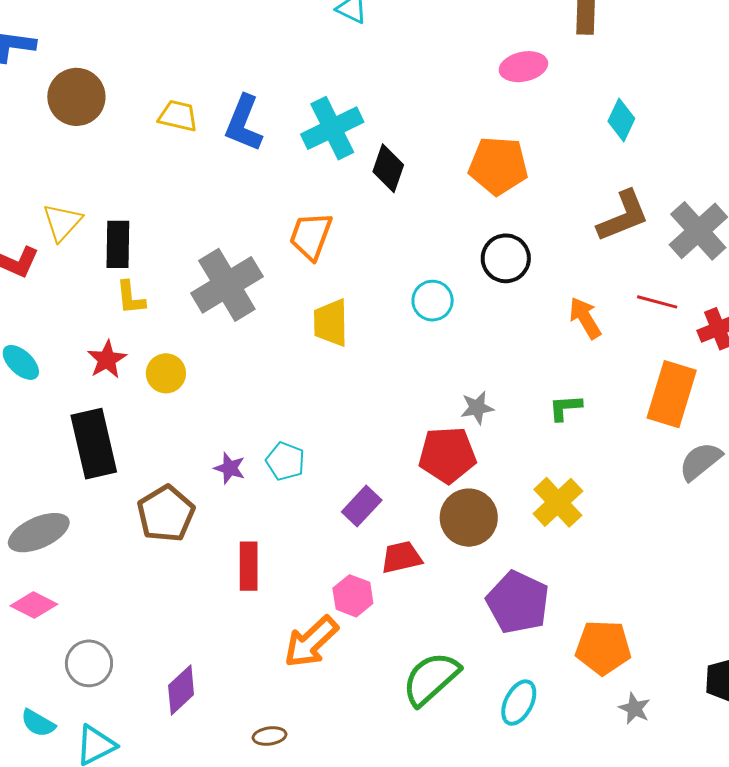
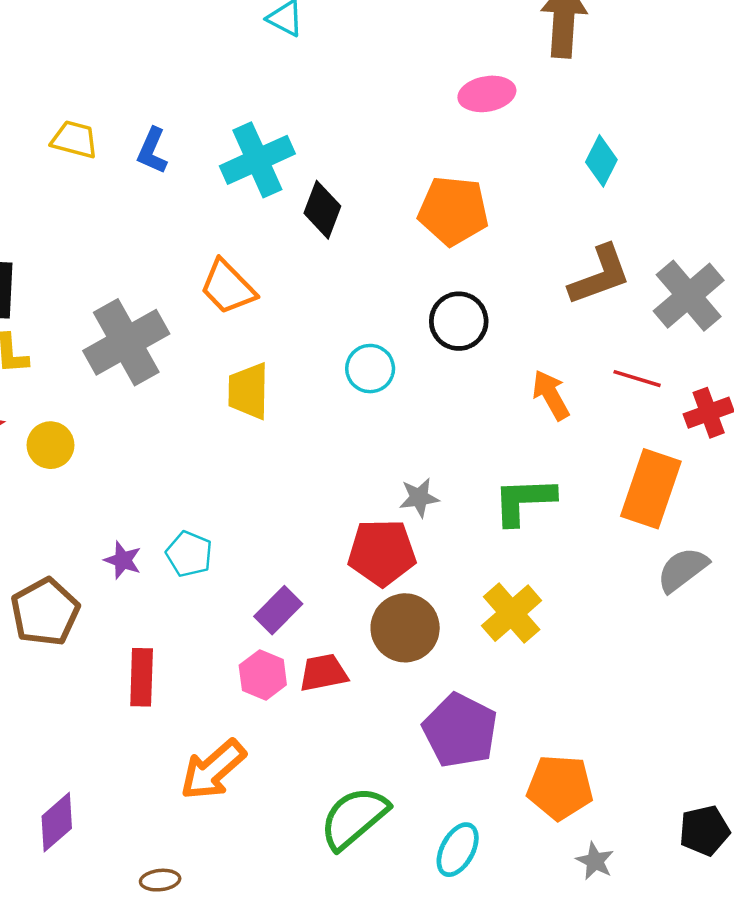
blue L-shape: (244, 123) -> (152, 151), size x0.7
orange trapezoid: (311, 236) -> (228, 287), turned -66
green L-shape: (565, 408) -> (524, 501), size x1.6
pink hexagon: (353, 596) -> (263, 675), moved

